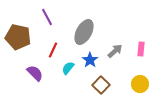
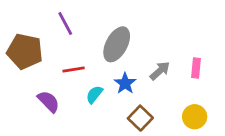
red line: (53, 50) -> (74, 69), turned 56

